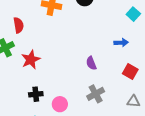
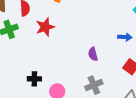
red star: (31, 60) -> (45, 27), moved

